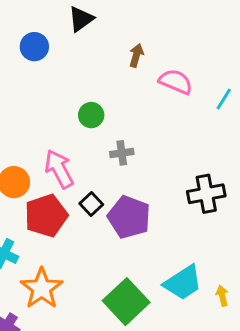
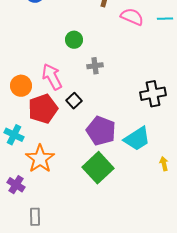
cyan line: (224, 99) -> (165, 19), moved, turned 56
purple pentagon: (129, 217) -> (101, 131), moved
cyan trapezoid: (183, 283) -> (137, 139), moved

